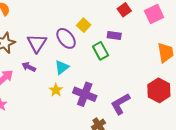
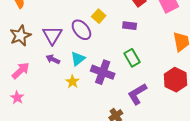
green rectangle: (101, 51) -> (132, 58), moved
purple arrow: (29, 67) -> (53, 59), moved
purple cross: (85, 94) -> (103, 72), moved

